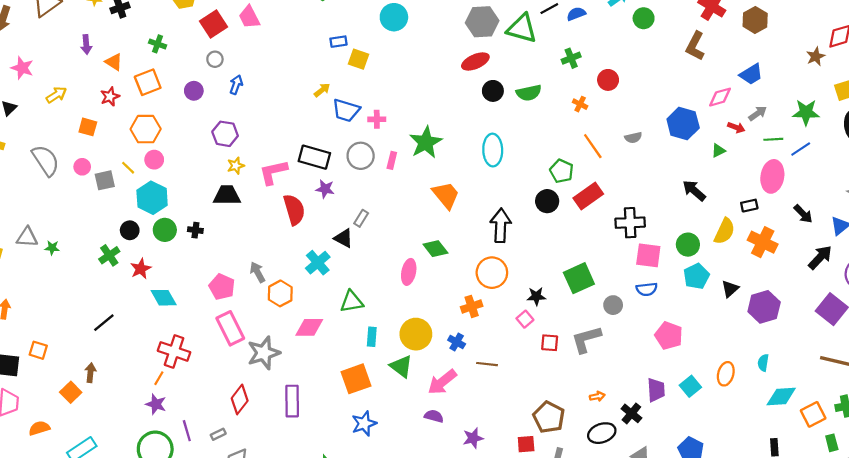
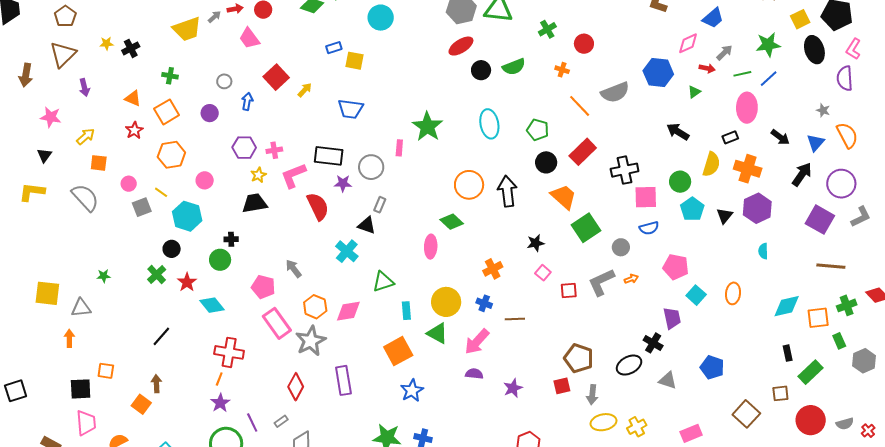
red square: (213, 24) -> (276, 77), moved
purple arrow: (86, 45) -> (84, 88), moved
yellow arrow: (322, 90) -> (305, 90), moved
pink cross: (377, 119) -> (274, 150), moved
orange square: (88, 127) -> (99, 163), moved
gray semicircle: (633, 138) -> (615, 92), size x1.8
gray circle: (361, 156) -> (371, 167), moved
pink circle: (154, 160) -> (205, 180), moved
pink circle: (82, 167) -> (129, 184), moved
green pentagon: (562, 171) -> (538, 130), moved
orange trapezoid: (446, 195) -> (564, 197), moved
green circle: (165, 230) -> (220, 260), moved
gray triangle: (27, 237) -> (81, 308), moved
orange circle: (492, 273) -> (469, 185), moved
orange hexagon: (280, 293) -> (315, 307), moved
black star: (536, 296) -> (536, 243), moved
purple hexagon: (764, 307) -> (757, 208), moved
cyan semicircle: (763, 363) -> (763, 251), moved
cyan square: (690, 386) -> (696, 295), moved
orange arrow: (597, 396) -> (631, 279), moved
purple star: (156, 404) -> (220, 403), turned 30
orange square: (813, 414) -> (818, 318), turned 30

